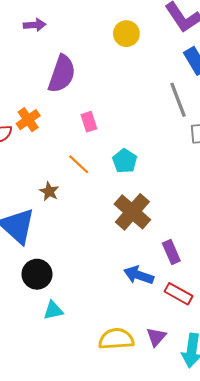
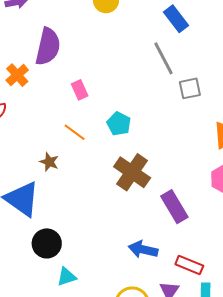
orange cross: (28, 120) -> (17, 75), moved
purple rectangle: (171, 252) -> (174, 207), size x1.4
blue arrow: (139, 275) -> (143, 249), moved
red rectangle: (179, 294) -> (189, 265), moved

